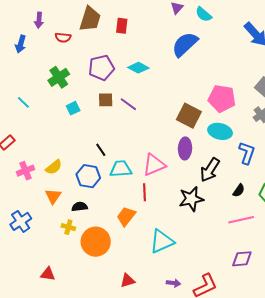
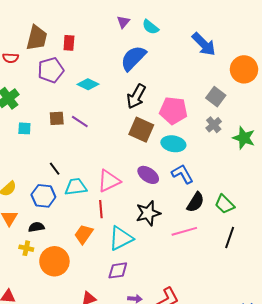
purple pentagon: (101, 68) -> (51, 70), moved
cyan square: (73, 108) -> (24, 128), turned 32
purple ellipse: (185, 148) -> (148, 175), moved, turned -55
blue L-shape: (247, 153) -> (182, 174), moved, turned -45
black arrow: (210, 170) -> (136, 96), moved
black semicircle: (239, 191) -> (195, 202), size x1.5
pink line: (241, 220) -> (184, 231), moved
cyan triangle: (162, 241) -> (121, 238), moved
purple diamond: (242, 259) -> (118, 270), moved

